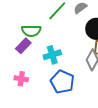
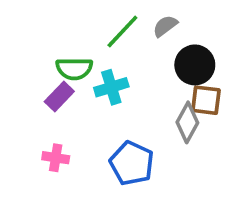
cyan cross: (52, 55) -> (111, 87), moved

